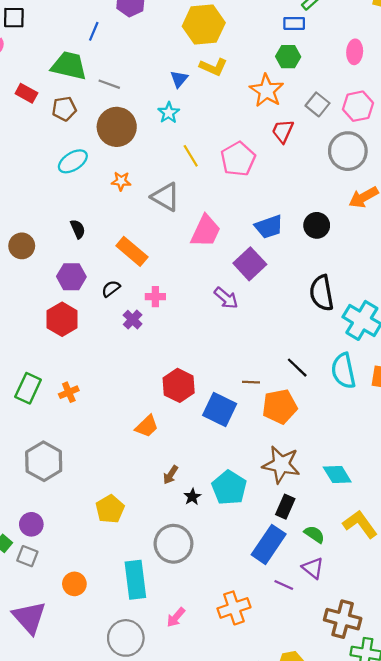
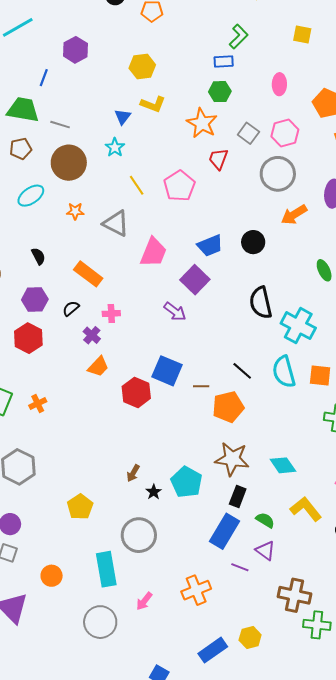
yellow hexagon: (204, 25) -> (142, 67), size x0.7
blue square: (220, 409) -> (167, 371), moved
orange trapezoid: (147, 426) -> (98, 367), moved

